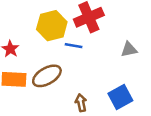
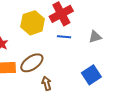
blue line: (74, 46) -> (64, 37), moved
brown arrow: (81, 103) -> (47, 83), moved

